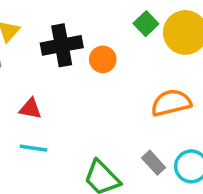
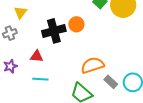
black cross: (62, 45) -> (54, 31), moved
orange semicircle: (171, 103) -> (92, 65), moved

